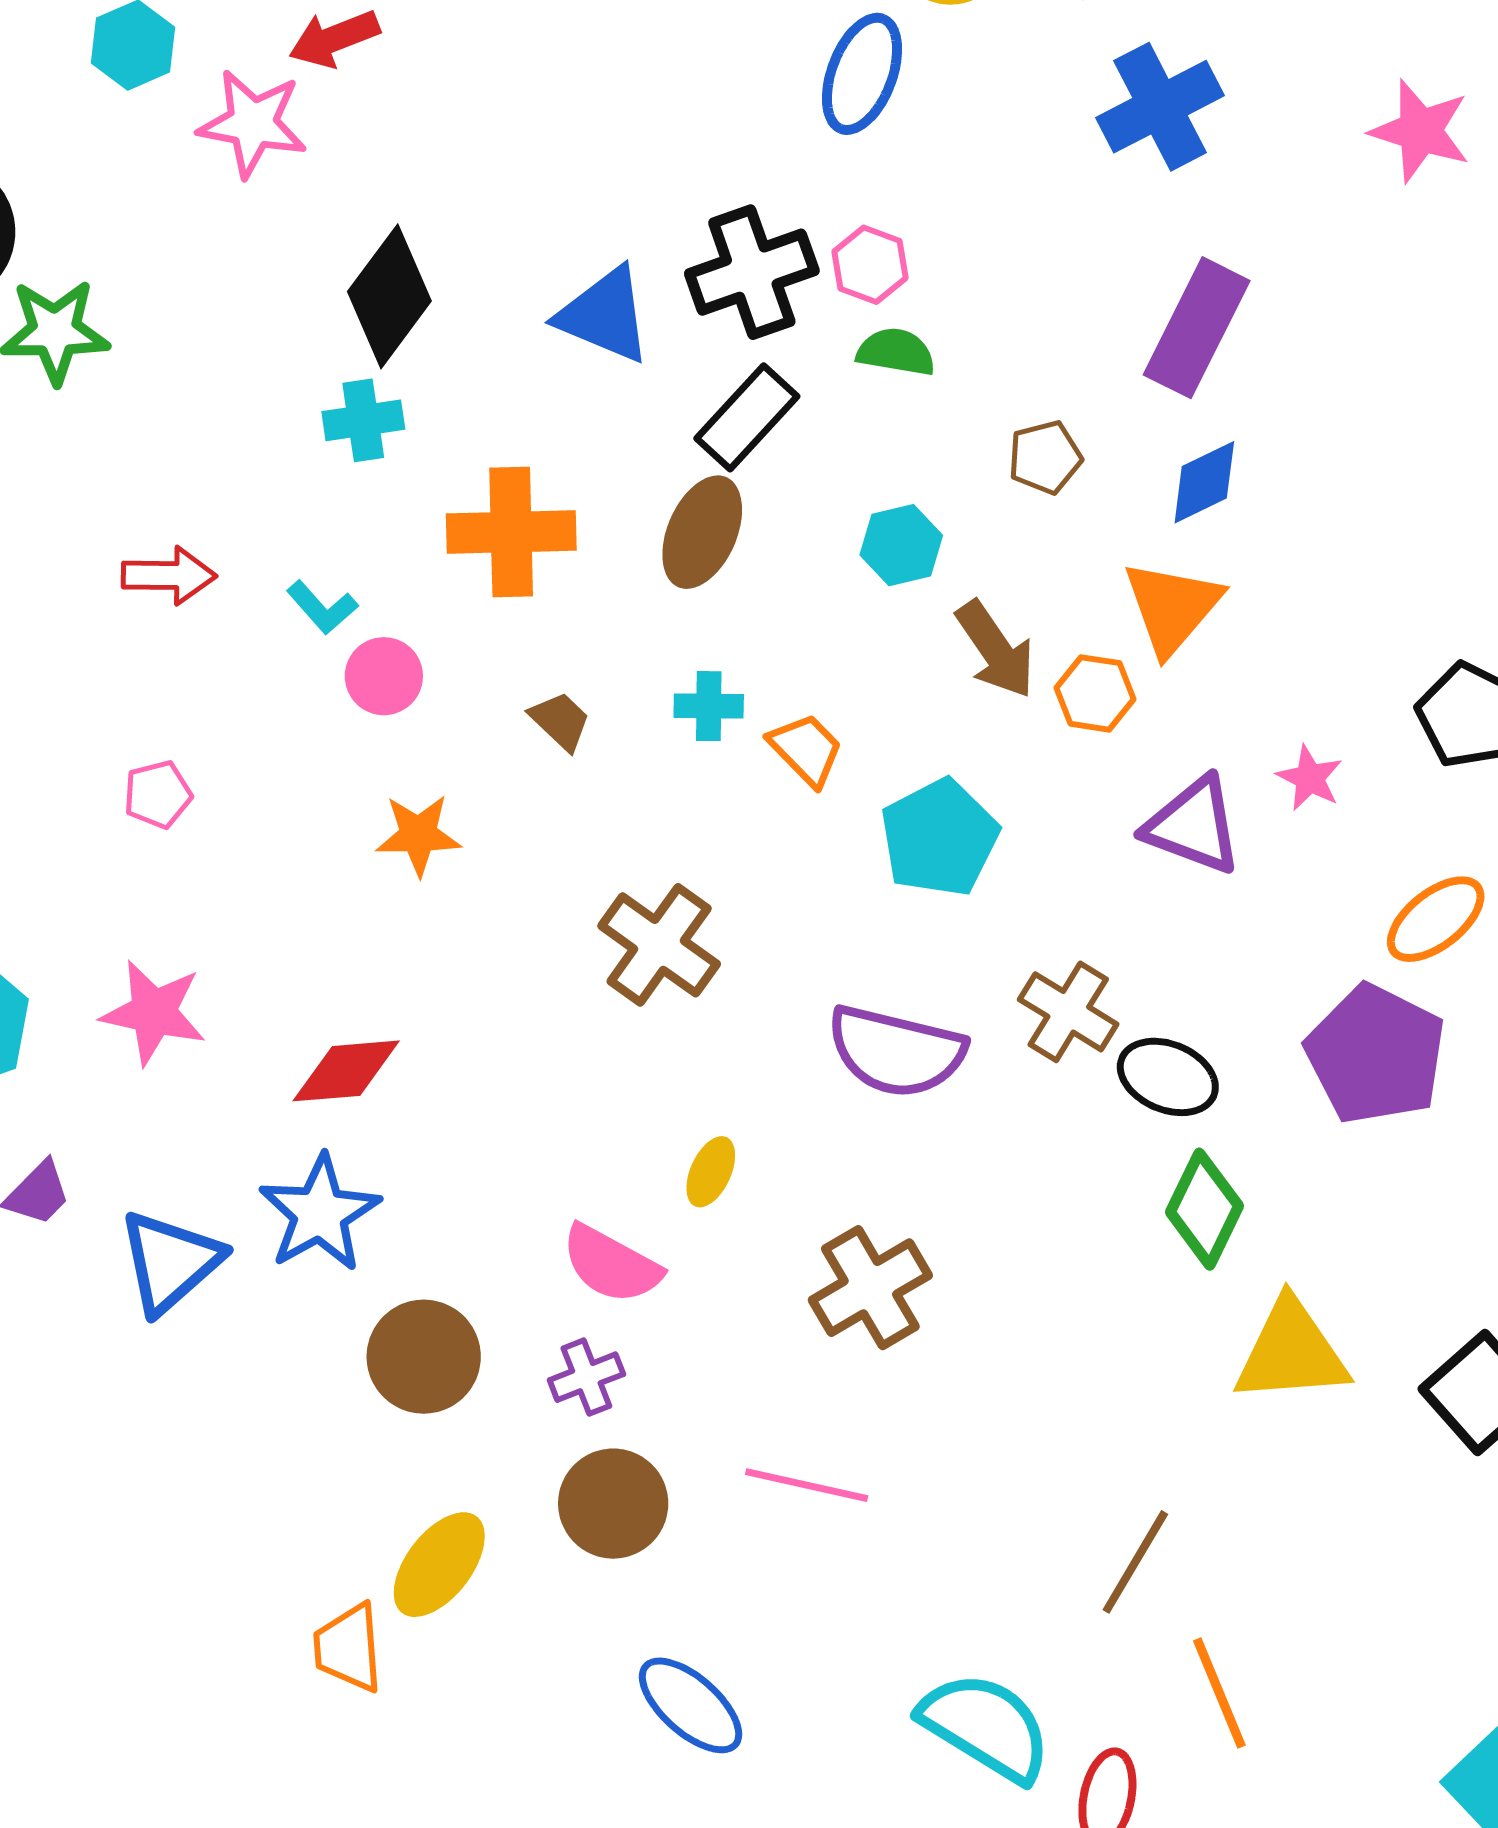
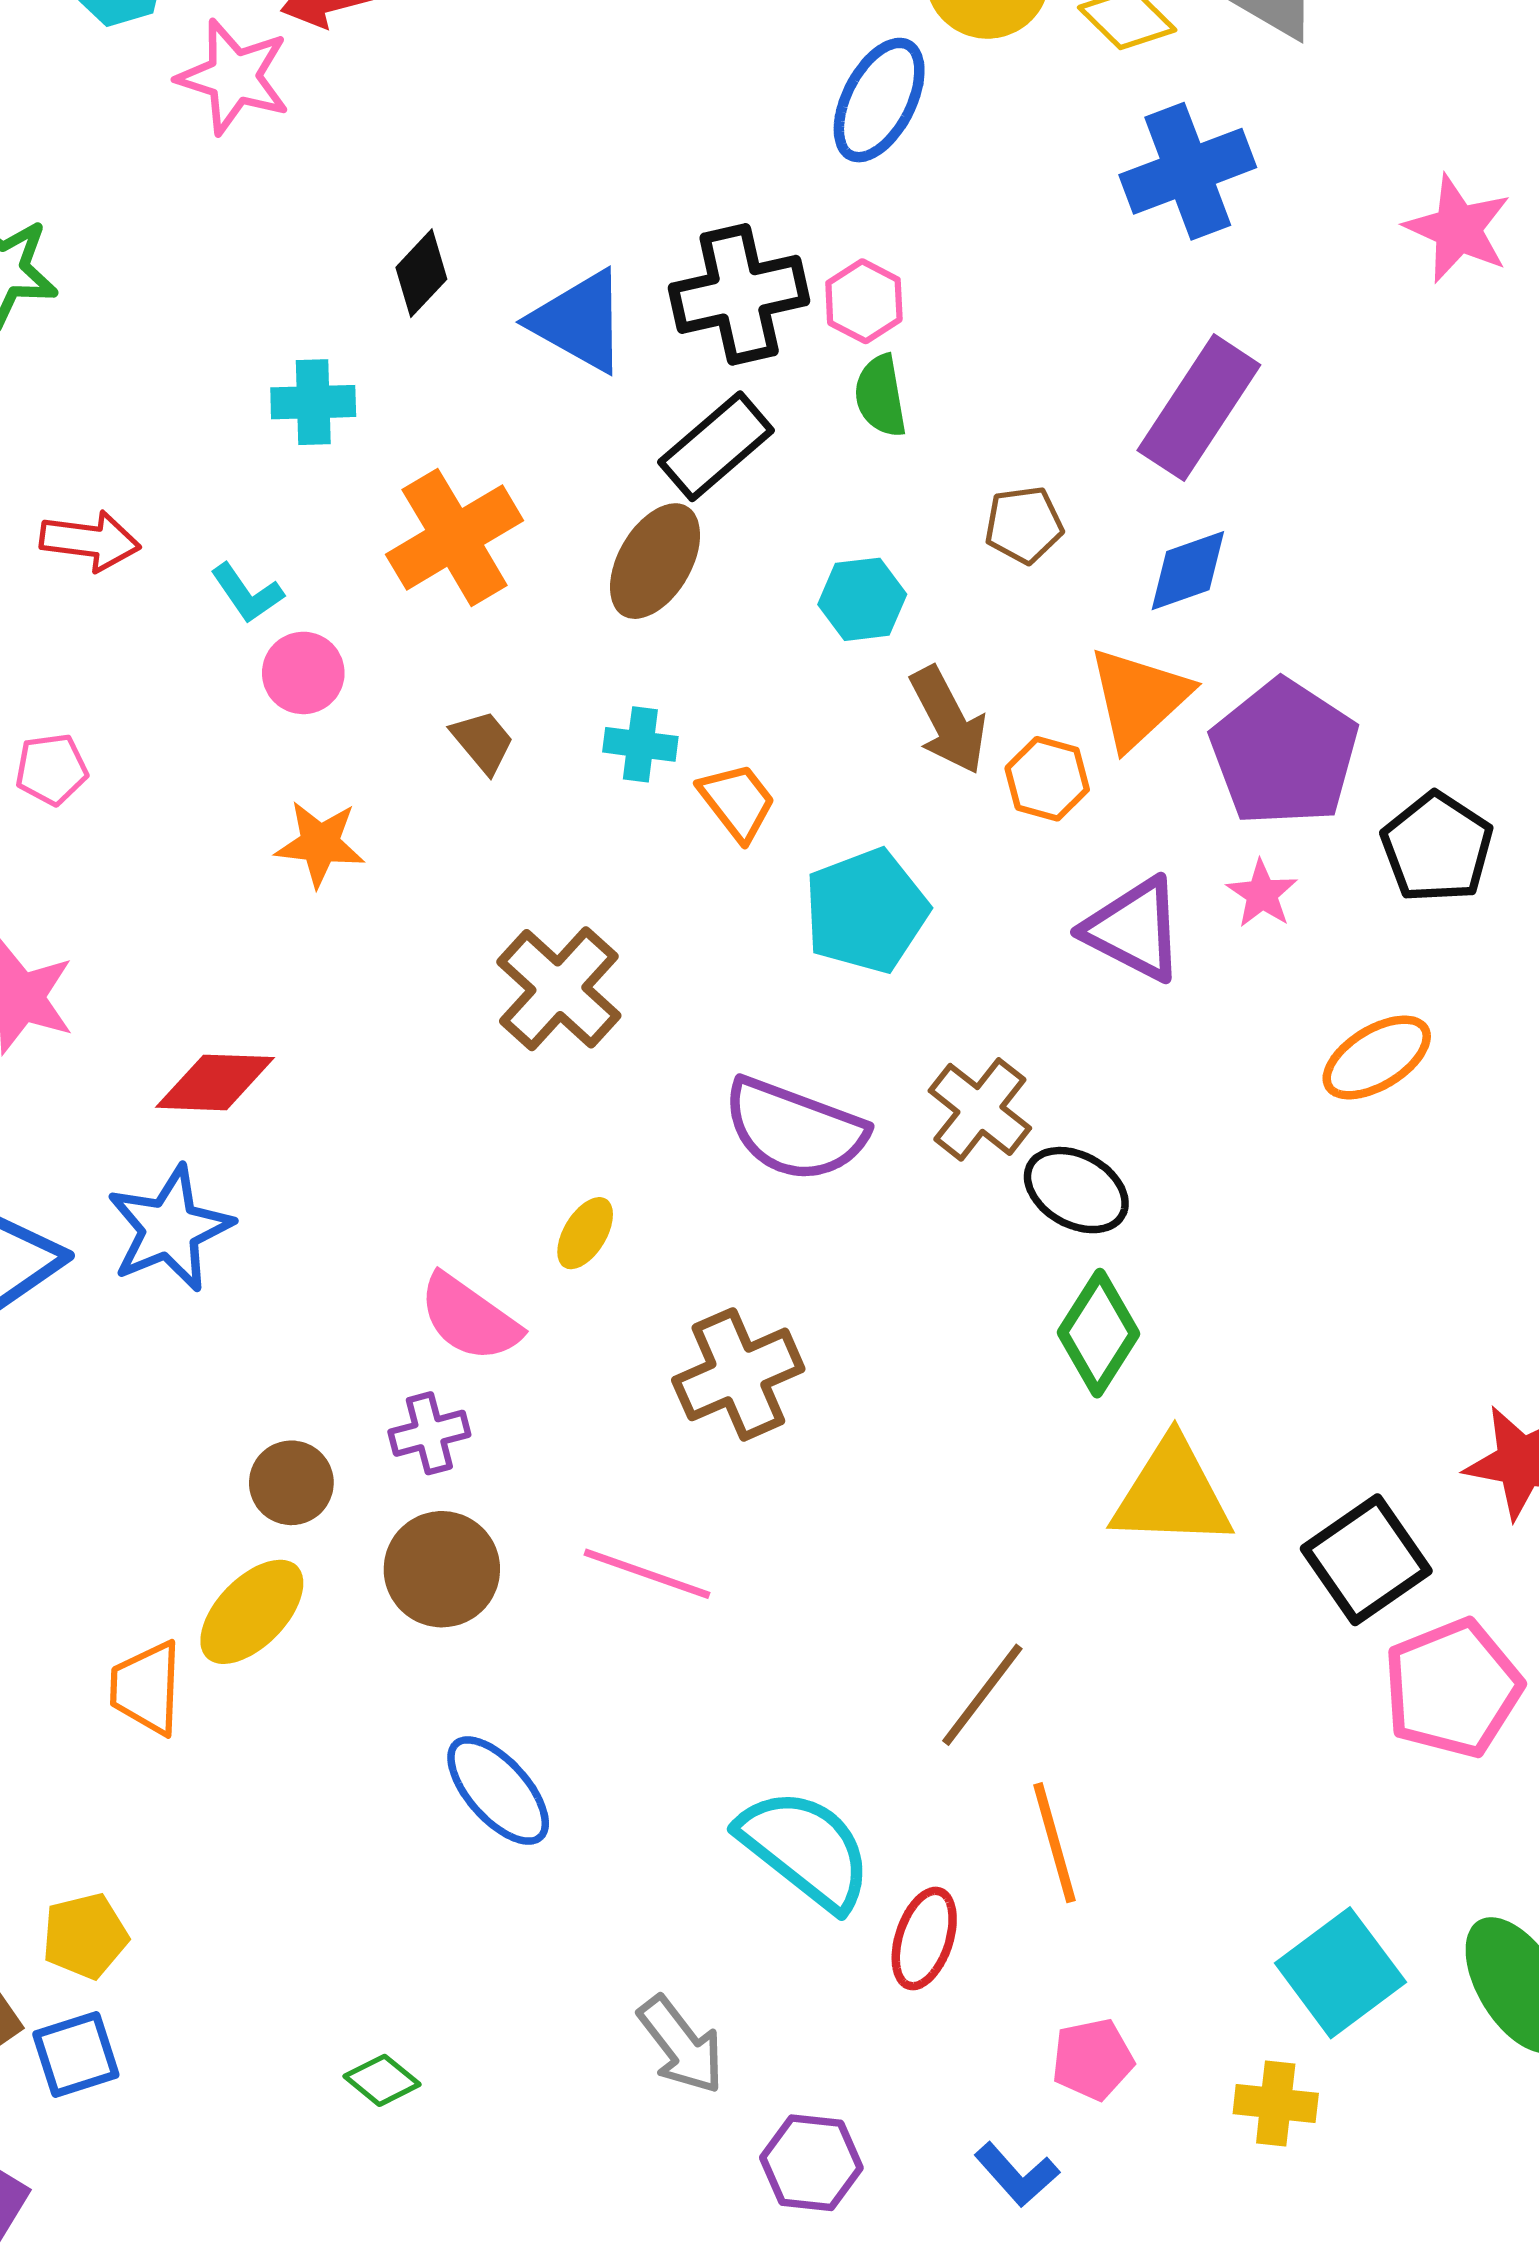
black diamond: (389, 296) -> (421, 273), moved, size x0.6
green semicircle: (896, 352) -> (880, 396), turned -116
orange cross: (511, 532) -> (455, 537), turned -36
purple pentagon: (1376, 1054) -> (1284, 753), moved
brown circle: (424, 1357) -> (291, 1483), moved, size x0.7

